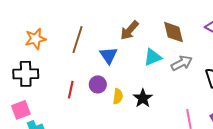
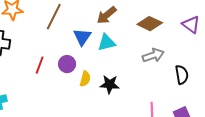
brown diamond: (173, 32) -> (150, 24), turned -60
cyan triangle: (153, 57) -> (107, 43), moved
black star: (143, 98) -> (110, 84), turned 30

